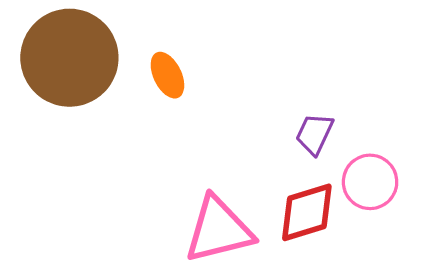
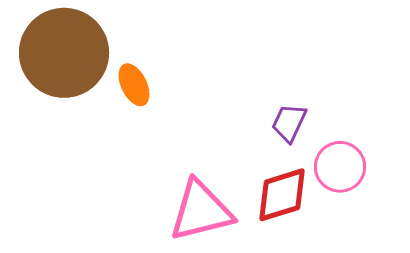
orange ellipse: (167, 75) -> (134, 85), moved

